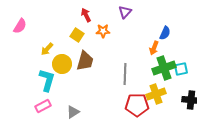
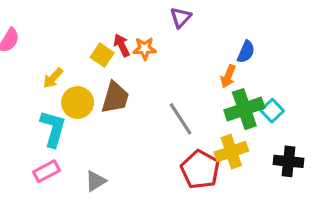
red arrow: (86, 15) -> (122, 45), moved
cyan square: (181, 69) -> (272, 111), turned -32
gray line: (125, 74) -> (181, 119), turned -35
red pentagon: (137, 105) -> (200, 170), turned 30

